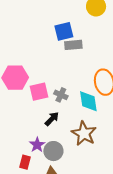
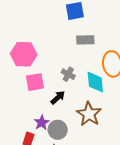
gray rectangle: (73, 45) -> (85, 40), moved
pink square: (39, 92) -> (35, 82), moved

